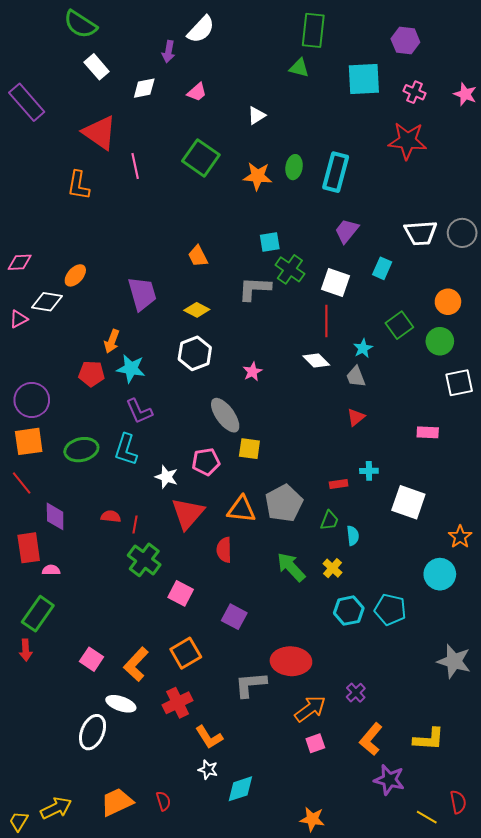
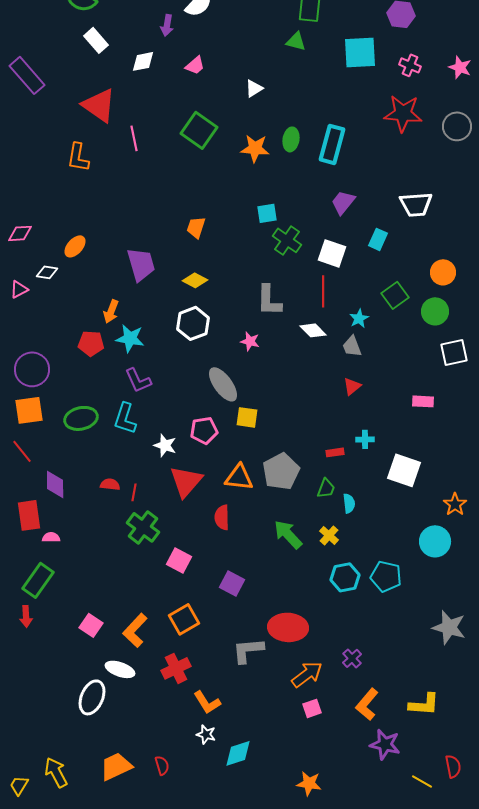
gray circle: (462, 233) -> (457, 126), moved
orange trapezoid: (198, 256) -> (196, 227), turned 45
gray L-shape: (255, 289) -> (269, 300), moved, turned -92
white diamond: (47, 302) -> (47, 272), size x0.7
pink star: (253, 372) -> (250, 341), turned -30
yellow arrow: (56, 808) -> (56, 772), turned -92

